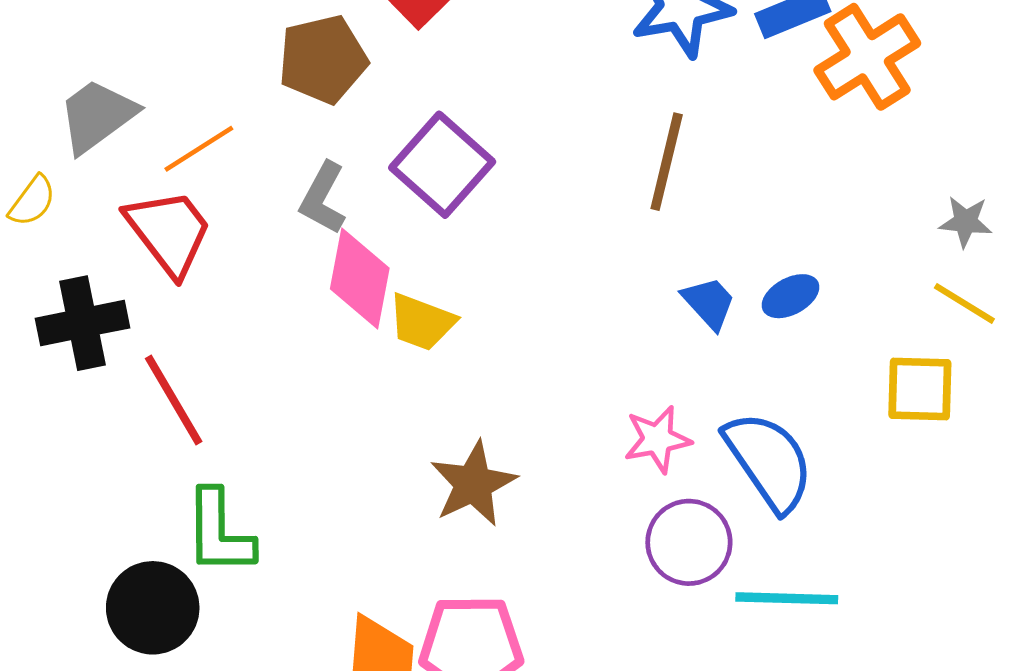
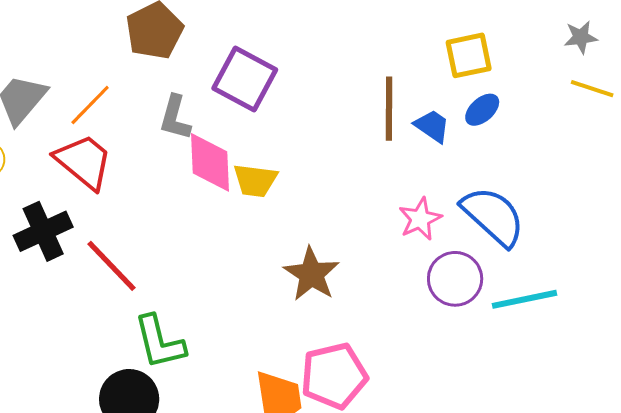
brown line: (667, 162) -> (389, 109), moved
yellow square: (920, 389) -> (469, 55), moved

